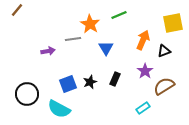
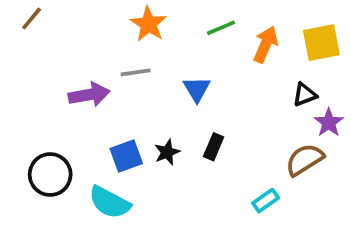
orange star: (90, 24) -> (149, 24), moved
orange arrow: (143, 40) -> (266, 44), moved
purple arrow: (48, 51) -> (89, 95), size x1.5
purple star: (145, 71) -> (329, 123), moved

